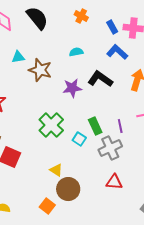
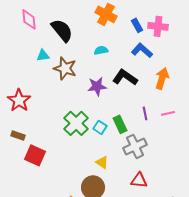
orange cross: (81, 16) -> (106, 14), size x1.5
black semicircle: (37, 18) -> (62, 30), moved
purple line: (120, 126) -> (145, 113), moved
cyan square: (79, 139) -> (100, 127), moved
yellow triangle: (56, 170) -> (102, 162), moved

